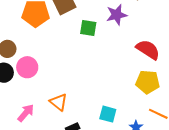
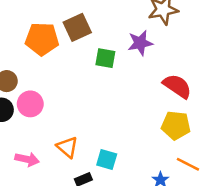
pink arrow: (26, 113) -> (27, 159), turned 60
cyan square: (108, 114) -> (107, 159), moved

